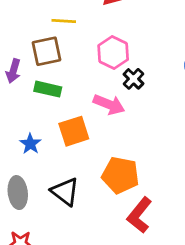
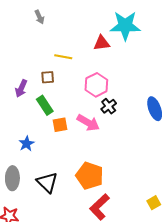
brown square: (47, 51) -> (48, 77), size x0.6
green rectangle: (48, 89) -> (45, 105), turned 36
orange square: (74, 131) -> (60, 125), moved, size x0.7

